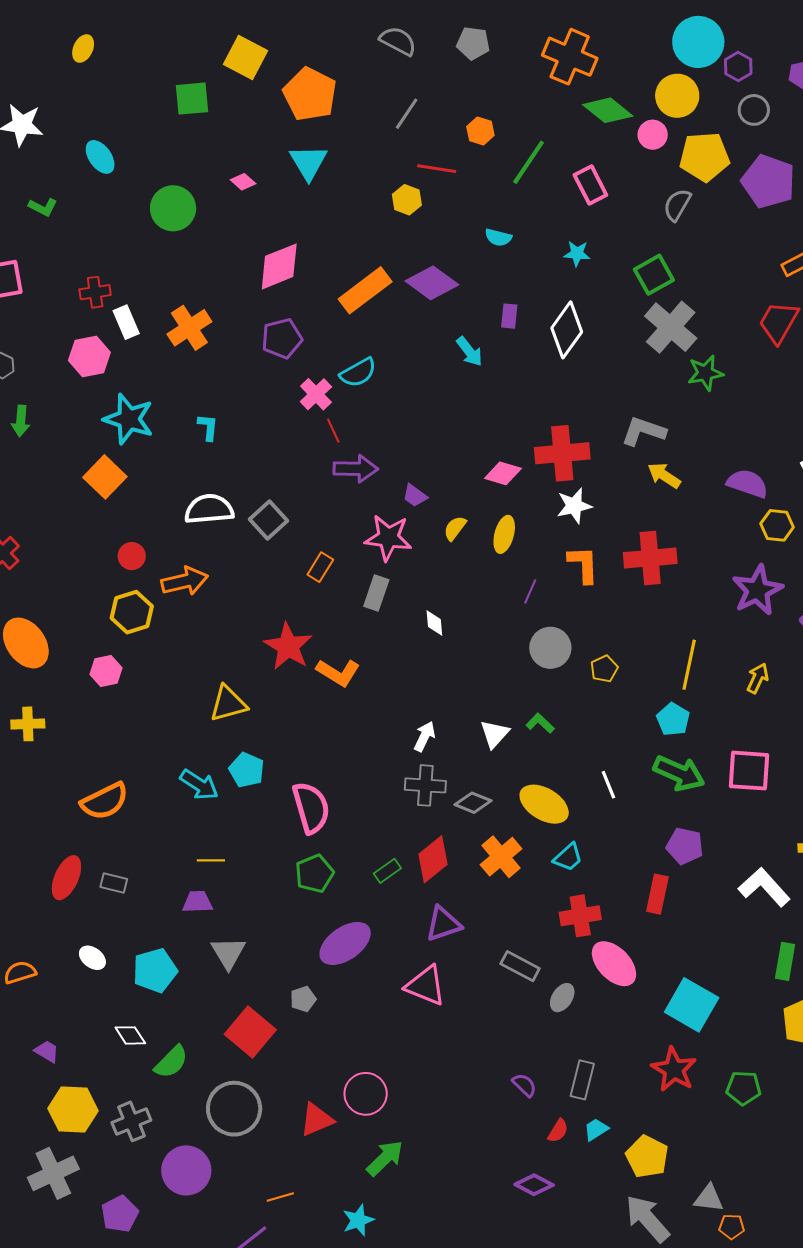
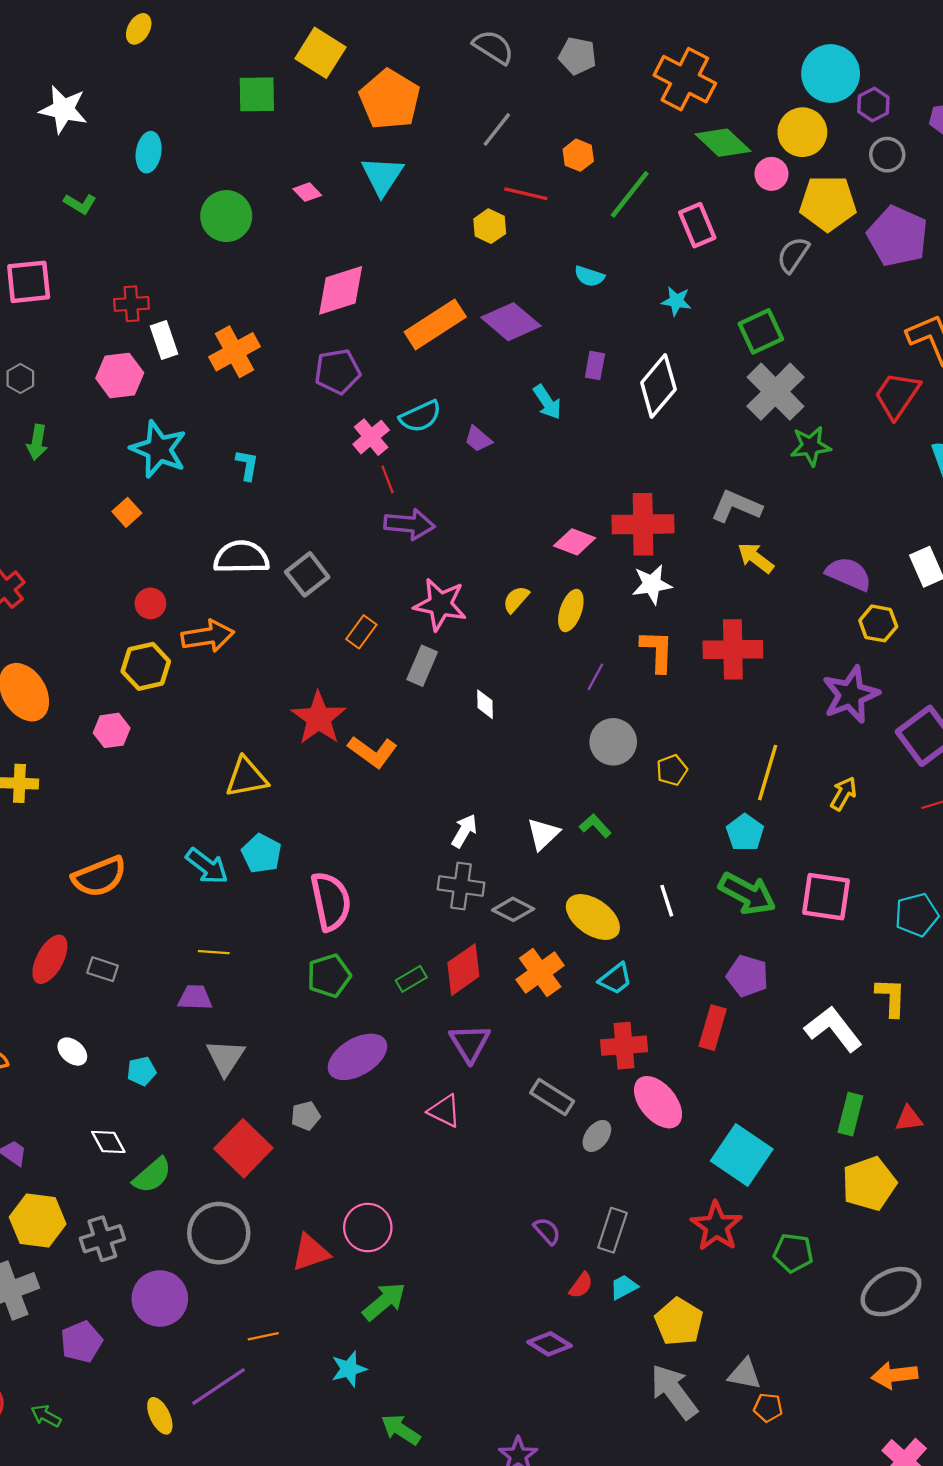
cyan ellipse: (100, 157) -> (149, 152), turned 40
orange square: (105, 477) -> (127, 512), size x0.6
purple trapezoid: (415, 496) -> (478, 439), moved
purple triangle: (443, 924) -> (470, 1043), turned -48
cyan pentagon: (155, 970) -> (141, 1071), size x0.6
pink triangle: (426, 986) -> (444, 1111), size x0.7

